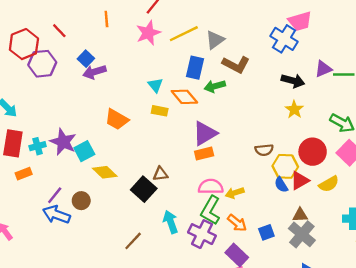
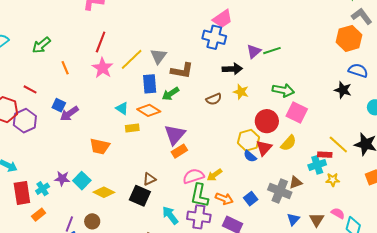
purple star: (63, 142) -> (62, 179), size x0.7
brown semicircle: (264, 150) -> (214, 99), moved
brown triangle: (300, 215) -> (296, 182), moved

